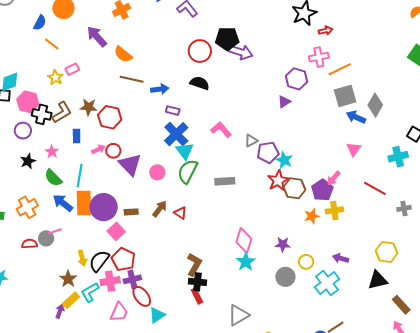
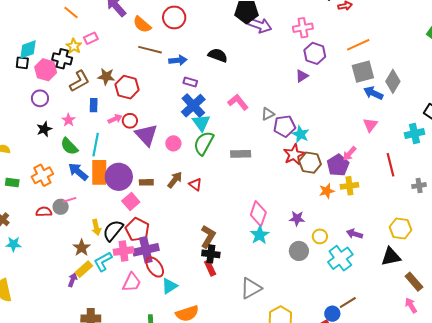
red circle: (200, 51) -> (174, 17), moved
pink cross: (319, 57) -> (303, 28), moved
black cross: (42, 114) -> (62, 59), moved
red line: (375, 188) -> (390, 165), turned 45
purple cross: (132, 279) -> (146, 250), size x1.4

